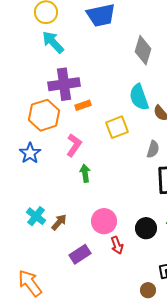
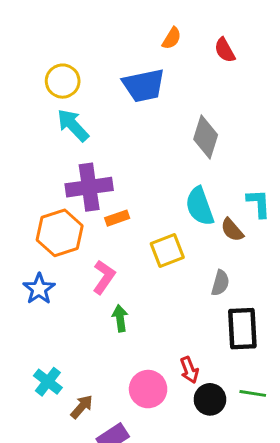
brown arrow: (59, 222) -> (82, 407), moved
red arrow: (117, 245) -> (189, 370), moved

